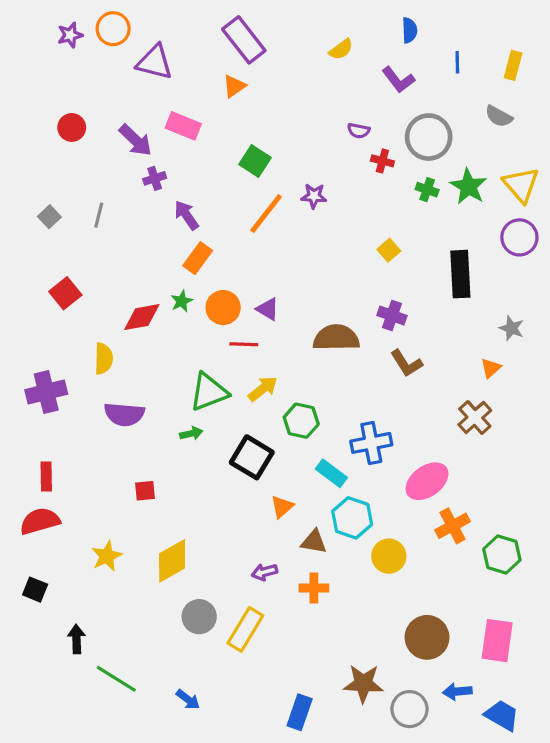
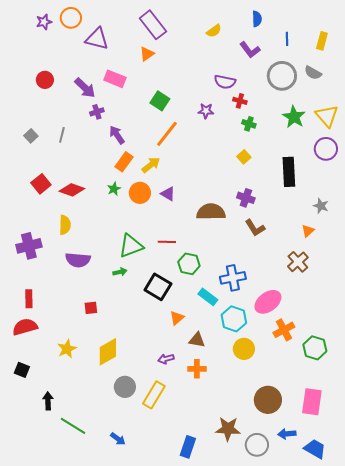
purple semicircle: (359, 131) -> (225, 82), size x1.5
gray circle: (429, 137) -> (282, 76), moved
green cross: (427, 190) -> (249, 124), moved
purple star: (314, 196) -> (206, 111), moved
red diamond: (142, 317) -> (72, 190), moved, turned 30
red line: (244, 344) -> (167, 242), moved
yellow arrow: (263, 389) -> (151, 165), moved
cyan hexagon: (352, 518) -> (234, 319), moved

